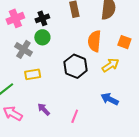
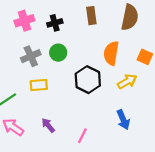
green circle: (42, 37) -> (58, 53), moved
gray cross: (23, 49) -> (31, 56), turned 30
blue arrow: (110, 99) -> (123, 120), turned -144

